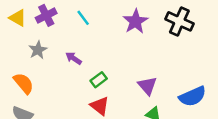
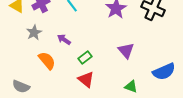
orange semicircle: (24, 83) -> (47, 61), moved
purple triangle: (147, 86) -> (126, 51), moved

